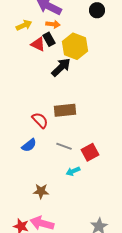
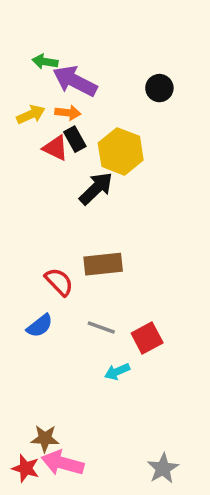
orange arrow: (53, 24) -> (68, 113), moved
brown star: (41, 191) -> (45, 438), moved

